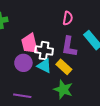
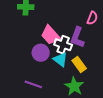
pink trapezoid: (30, 44) -> (50, 35), turned -40
purple L-shape: (69, 47) -> (77, 37), moved

